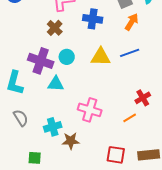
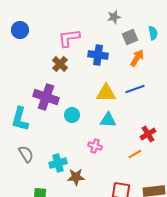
cyan circle: (67, 57) -> (72, 115), moved
cyan triangle: (56, 84) -> (108, 120), moved
pink cross: (90, 110) -> (95, 146), size x0.6

